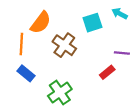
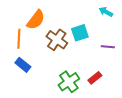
cyan square: (93, 23) -> (80, 33), moved
red rectangle: (107, 72) -> (95, 78), moved
green cross: (60, 93) -> (69, 82), moved

